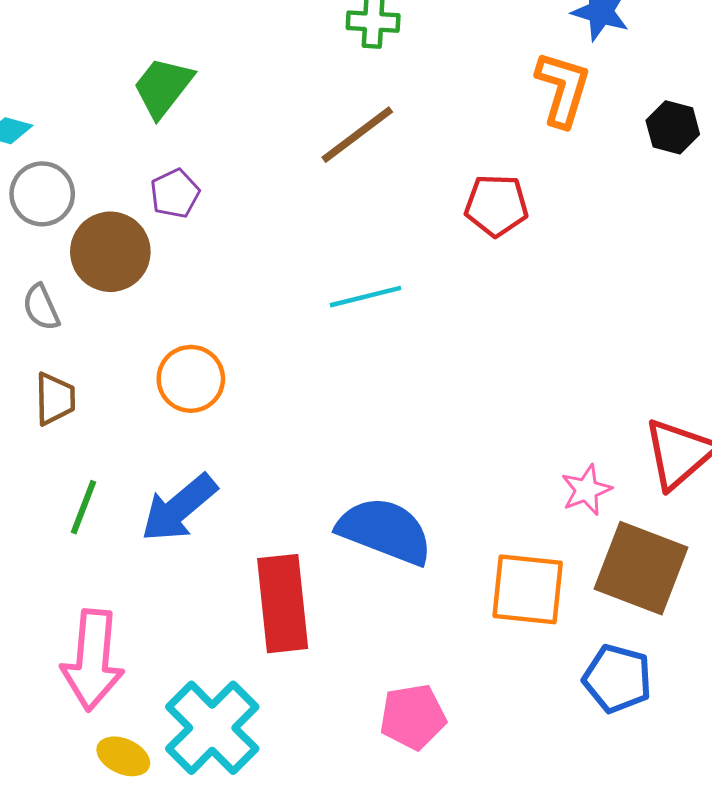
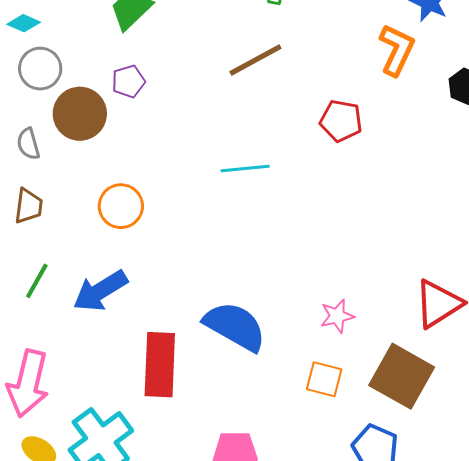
pink star: (586, 490) -> (337, 316), moved
orange square: (528, 589) -> (324, 379), size x0.7

